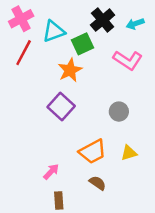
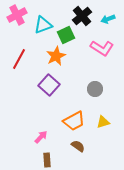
red line: (24, 53) -> (19, 59), moved

